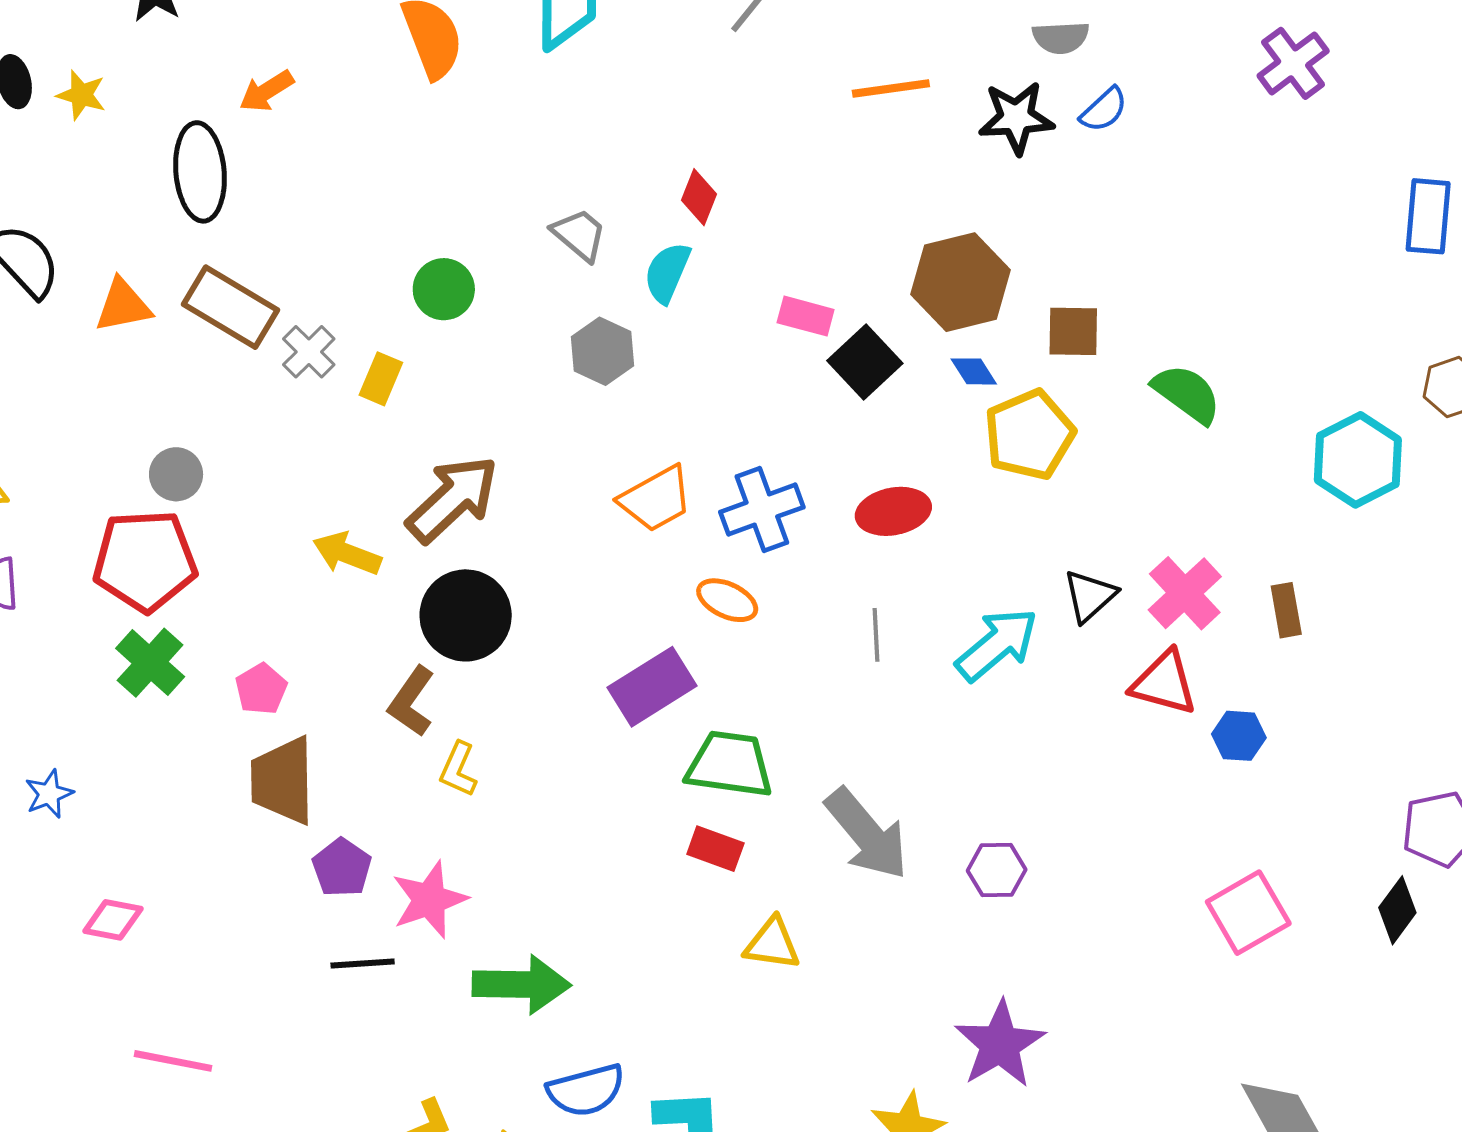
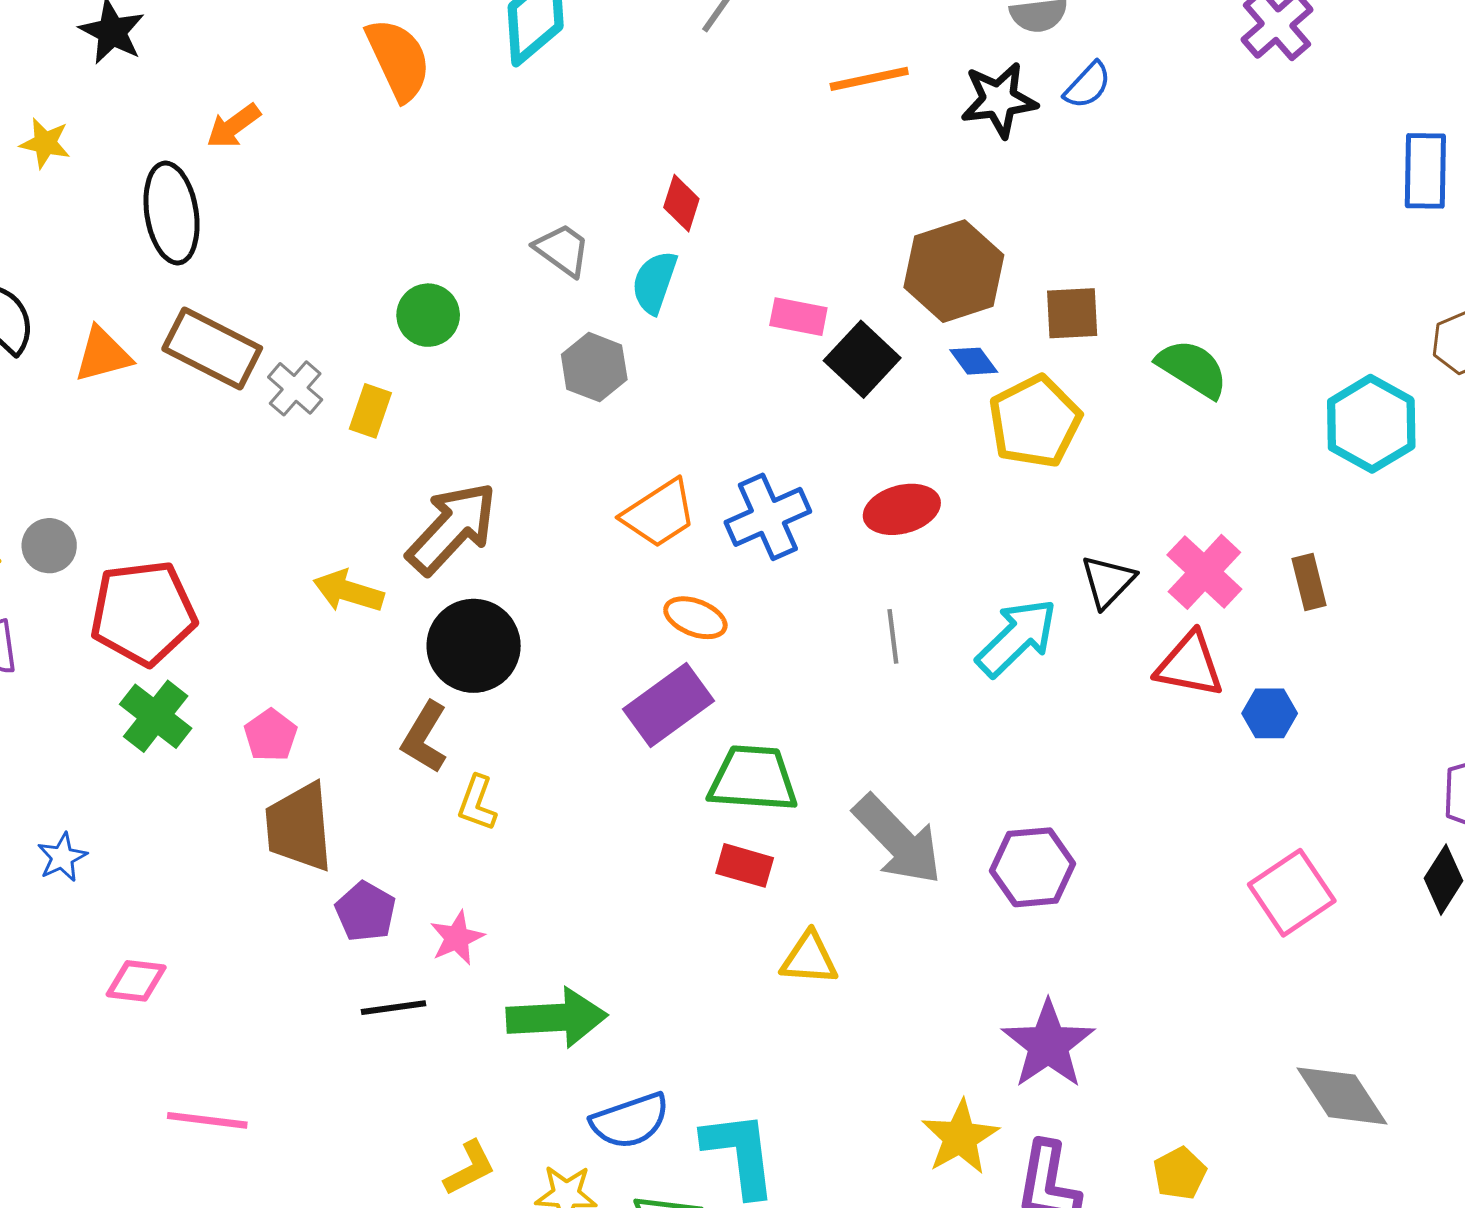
gray circle: (176, 474) -> (49, 546), moved
orange ellipse: (727, 600) -> (695, 618), moved
purple hexagon: (997, 870) -> (1033, 867), size x1.4
pink star: (429, 900) -> (457, 938), size x0.7

